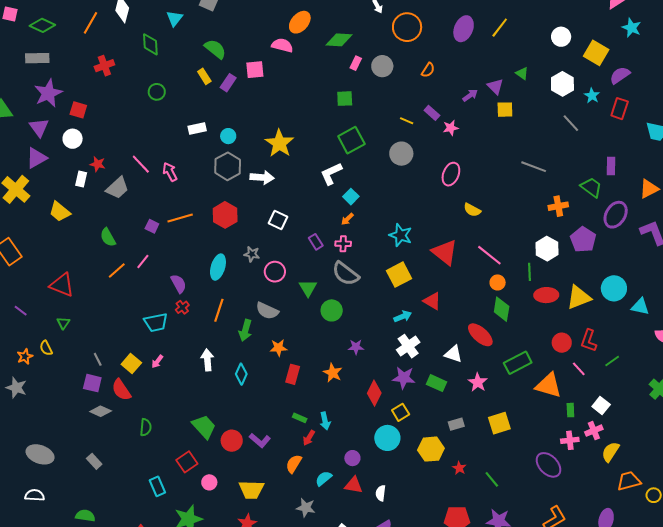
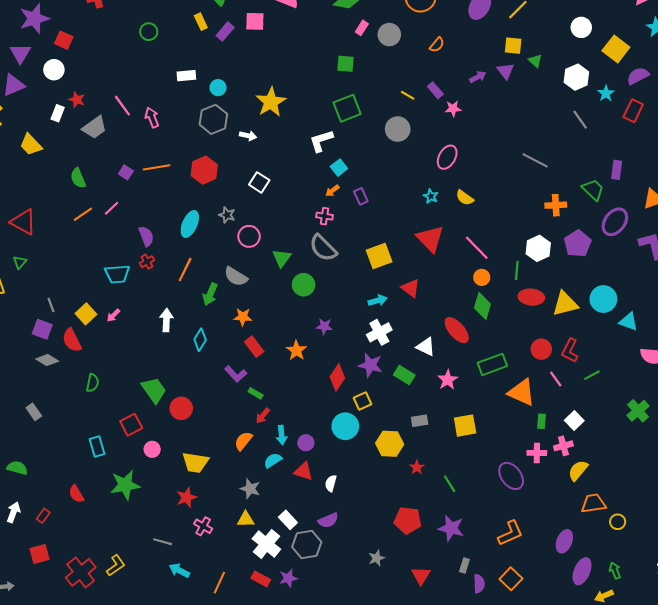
yellow square: (505, 110) -> (513, 46), moved
white arrow: (262, 177) -> (248, 136), size x0.7
cyan star: (401, 235) -> (431, 196), moved, size x0.6
purple rectangle: (316, 242) -> (361, 196), moved
red rectangle: (293, 374) -> (254, 347), turned -60
cyan arrow: (325, 421) -> (282, 435), moved
purple L-shape: (260, 440) -> (236, 374), moved

